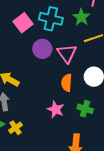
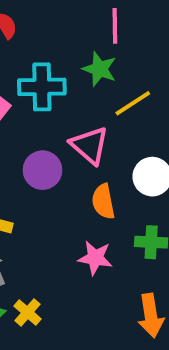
purple circle: (42, 49) -> (43, 170), moved

